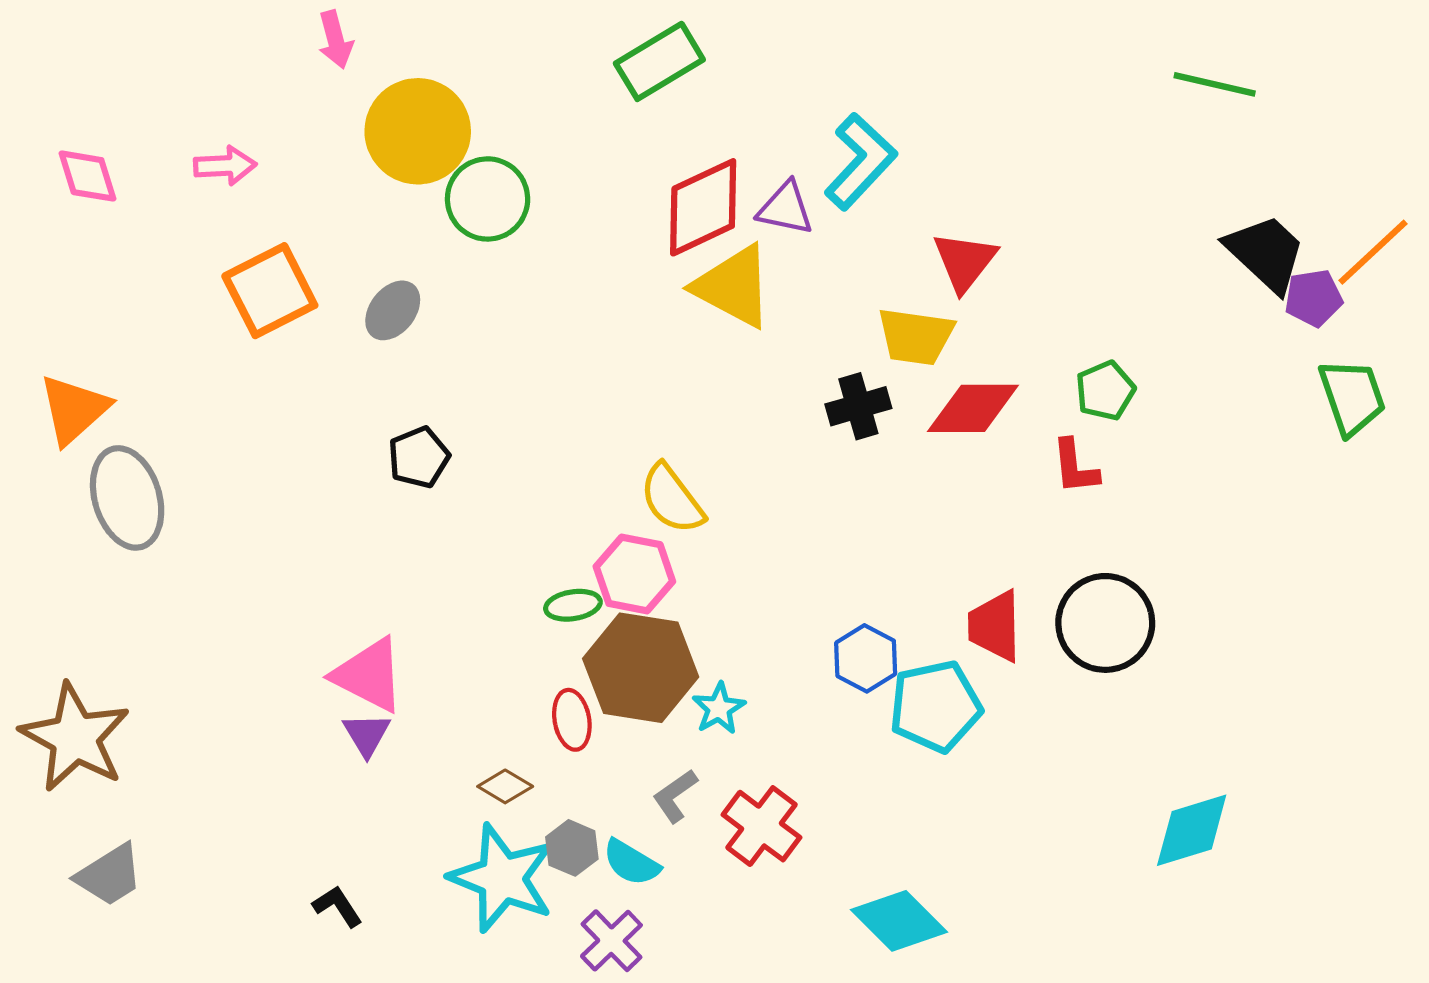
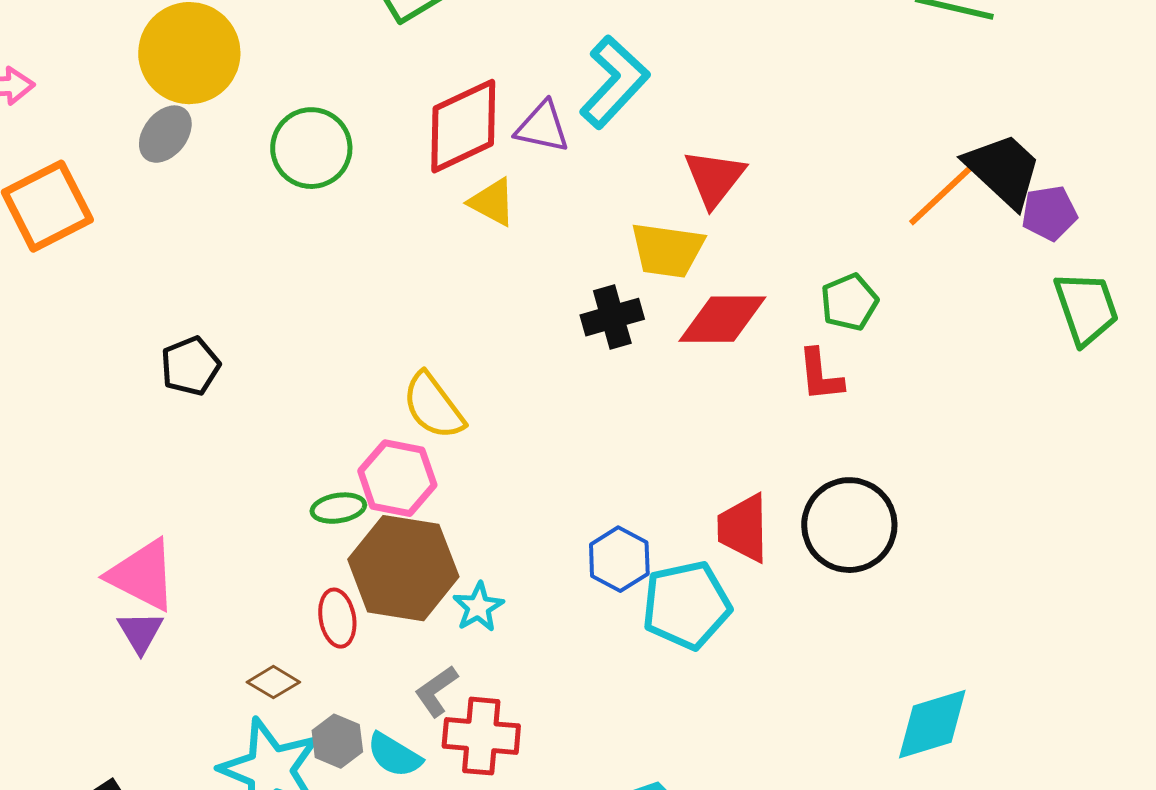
green circle: (488, 199) -> (311, 148), moved
orange line: (1373, 252) -> (942, 194), moved
yellow triangle: (733, 286) -> (492, 202), size x0.6
gray ellipse: (393, 310) -> (165, 134), moved
red cross: (761, 826) -> (481, 736), moved, turned -32

